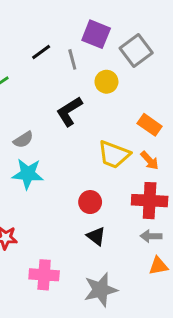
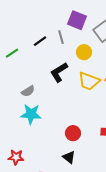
black line: (41, 52) -> (40, 41), moved
yellow trapezoid: (114, 154) -> (89, 81), moved
black triangle: (96, 236) -> (69, 157), moved

